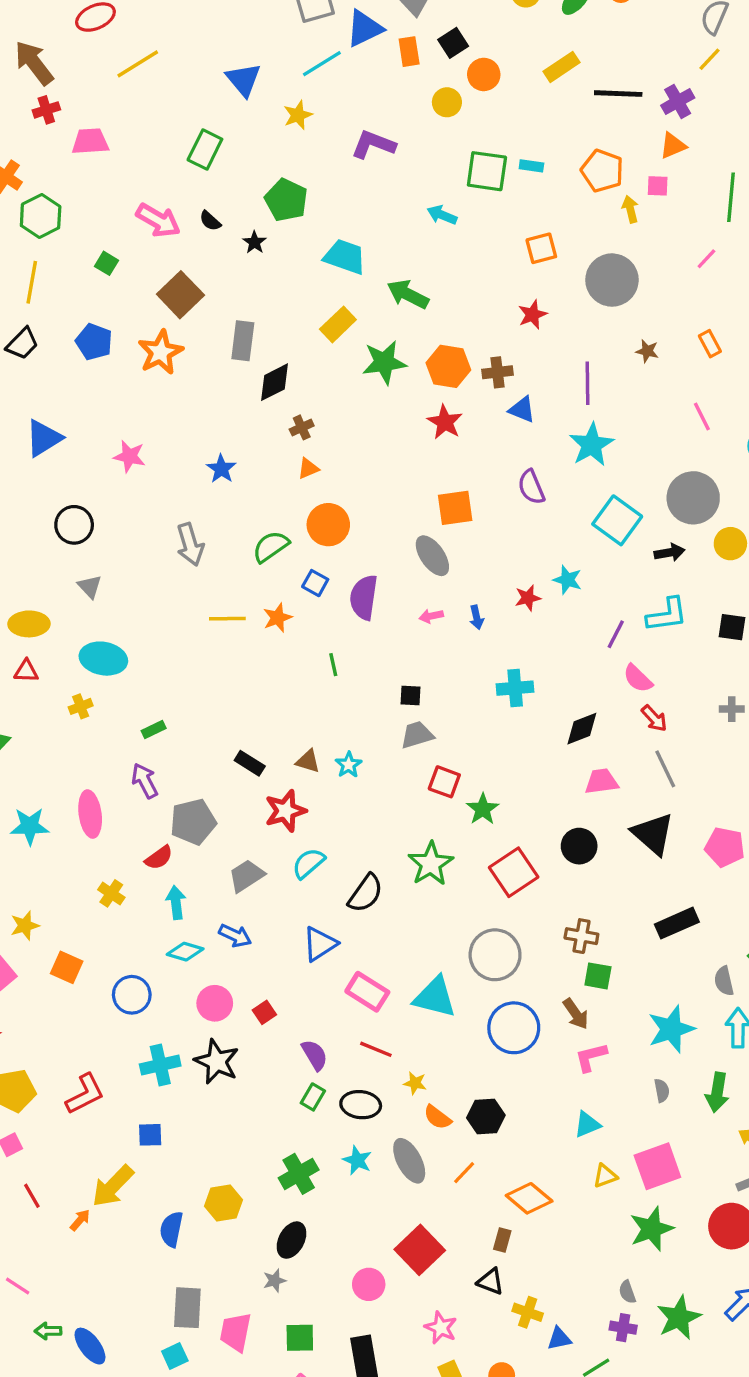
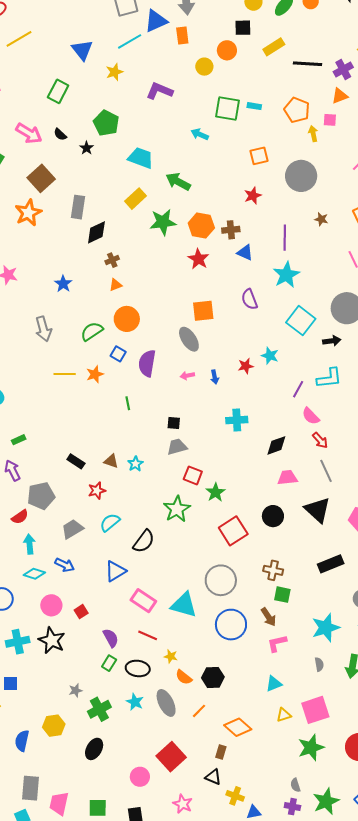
black square: (453, 43) -> (243, 28), moved, turned 30
red star: (285, 811) -> (97, 491), size x0.7
green star: (431, 864) -> (177, 509), moved
gray star: (275, 1281) -> (76, 690), moved

